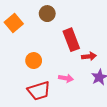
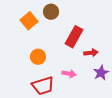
orange square: (14, 23) -> (29, 21), moved
red rectangle: (71, 40) -> (74, 37), turned 50

